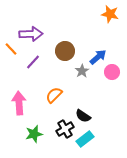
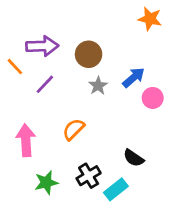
brown circle: (65, 51) -> (89, 54), moved
gray star: (82, 71) -> (98, 86), moved
black semicircle: (83, 116) -> (134, 158), moved

